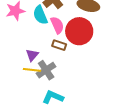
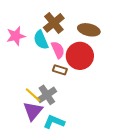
purple triangle: (32, 55) -> (33, 111), moved, size x1.5
yellow line: (32, 70) -> (33, 95), turned 36

